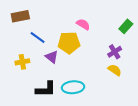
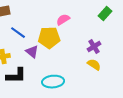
pink semicircle: (83, 24) -> (63, 20), turned -64
green rectangle: (126, 26) -> (105, 14), moved
black L-shape: (46, 89) -> (16, 76), moved

